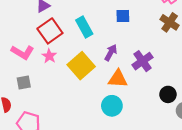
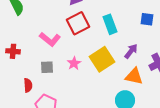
pink star: (49, 56) -> (74, 63), moved

